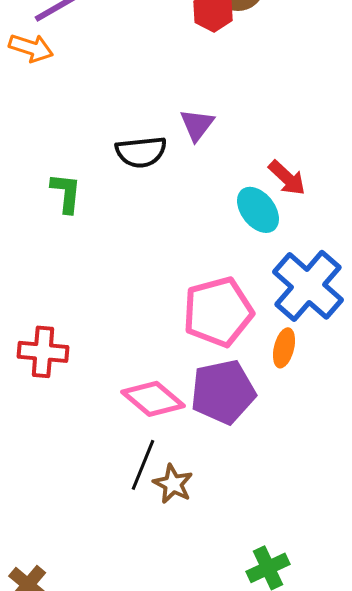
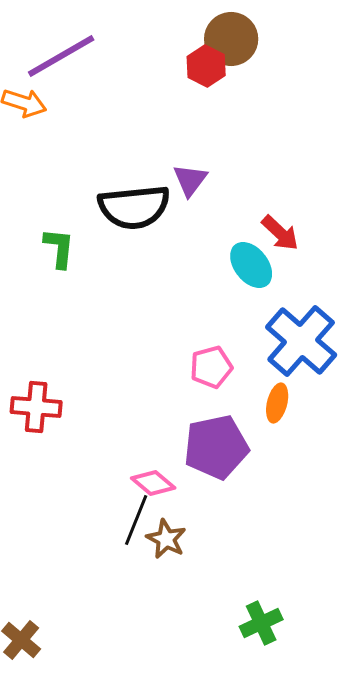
black semicircle: (141, 152) -> (134, 207), size x1.4
pink pentagon: (218, 312) -> (211, 367), size x0.6
pink diamond: (153, 399) -> (153, 483), moved, size x0.7

